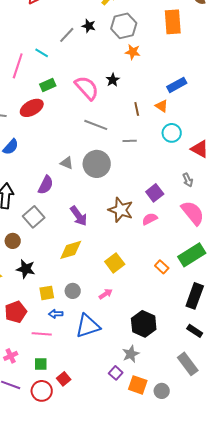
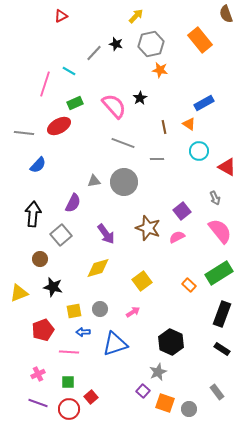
orange rectangle: (173, 22) -> (200, 40), turned -35
gray triangle: (67, 163) -> (94, 181), turned -32
gray rectangle: (188, 364) -> (217, 392), moved, size x0.7

